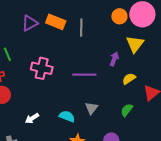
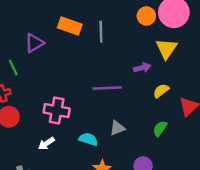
purple triangle: (30, 23) -> (34, 43), moved
purple arrow: (114, 59) -> (142, 68), turned 56
pink cross: (42, 68) -> (57, 111), moved
gray triangle: (91, 108) -> (117, 128), turned 32

